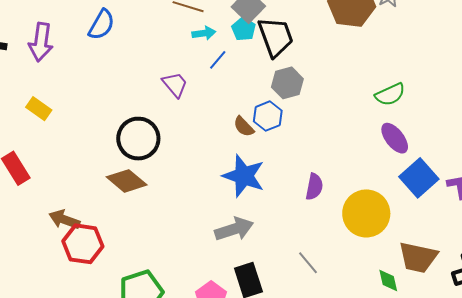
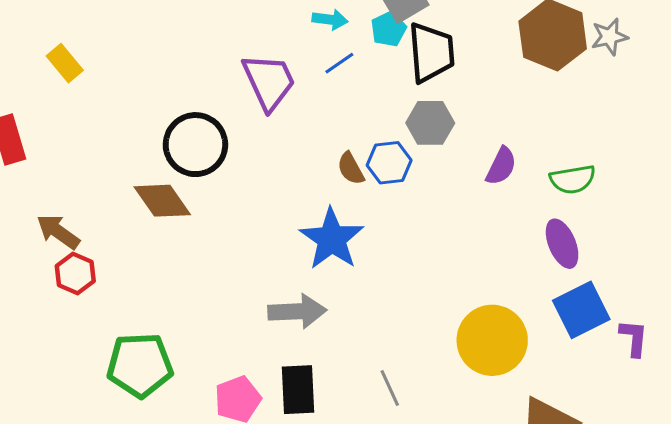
purple trapezoid: (175, 84) -> (269, 82), size x1.5
purple semicircle: (314, 187) -> (501, 166), moved
red hexagon: (83, 244) -> (75, 274), size x0.7

